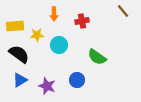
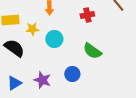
red cross: (82, 21) -> (87, 15), moved
blue triangle: (20, 80) -> (14, 83), moved

